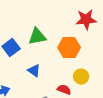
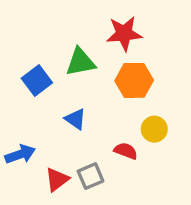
red star: (86, 20) -> (124, 34), moved

